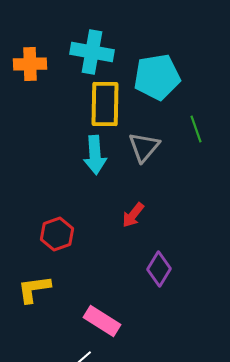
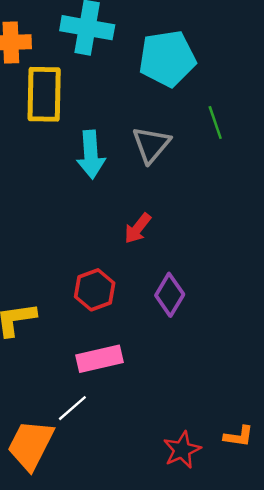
yellow rectangle: (105, 104) -> (44, 94), moved
red hexagon: (57, 234) -> (95, 290), moved
pink rectangle: (102, 321) -> (100, 359), turned -45

